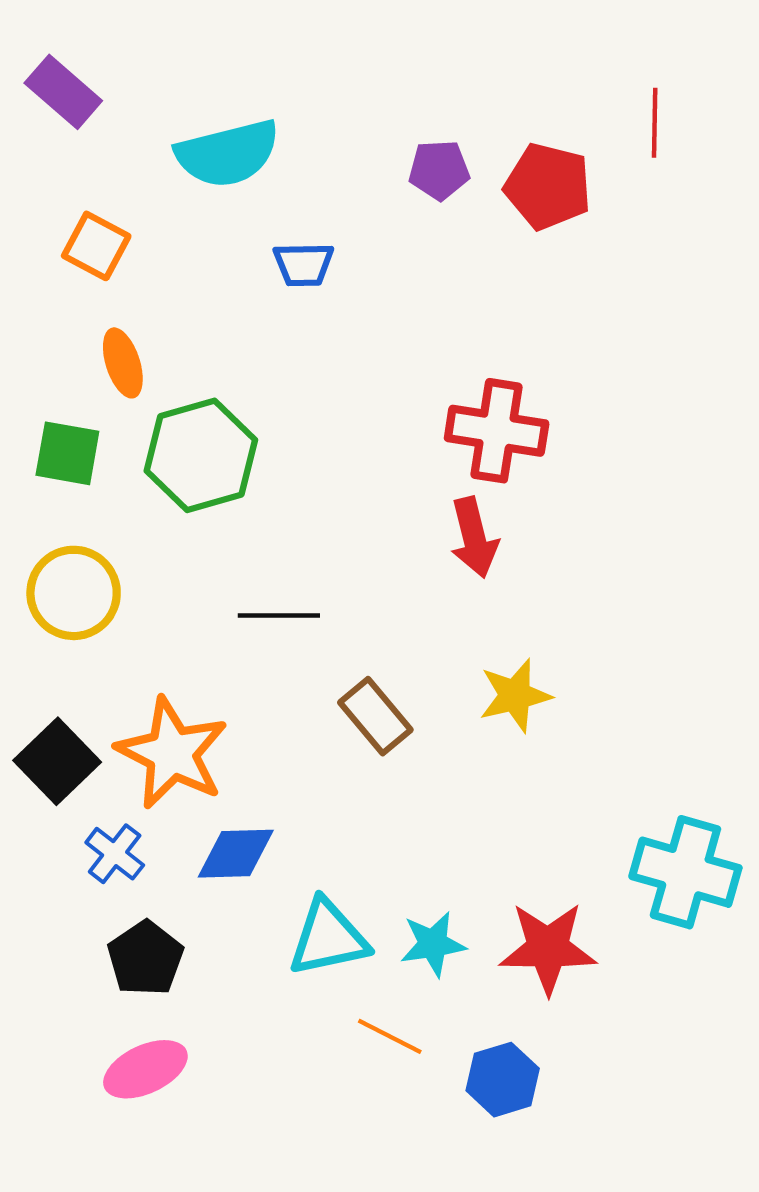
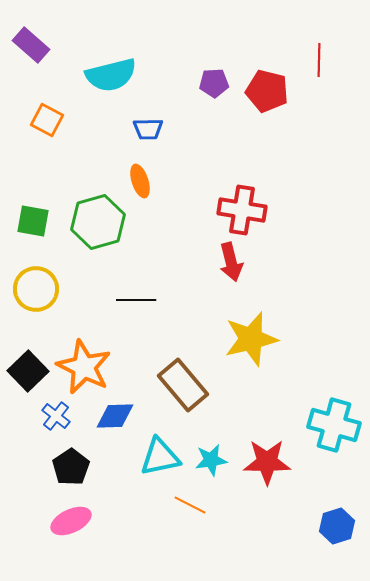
orange ellipse: (123, 363) -> (140, 181), moved
yellow star: (515, 696) -> (251, 339), size x1.5
brown rectangle: (375, 716) -> (183, 385), moved, size x1.4
blue hexagon: (503, 1080) -> (337, 526), moved

